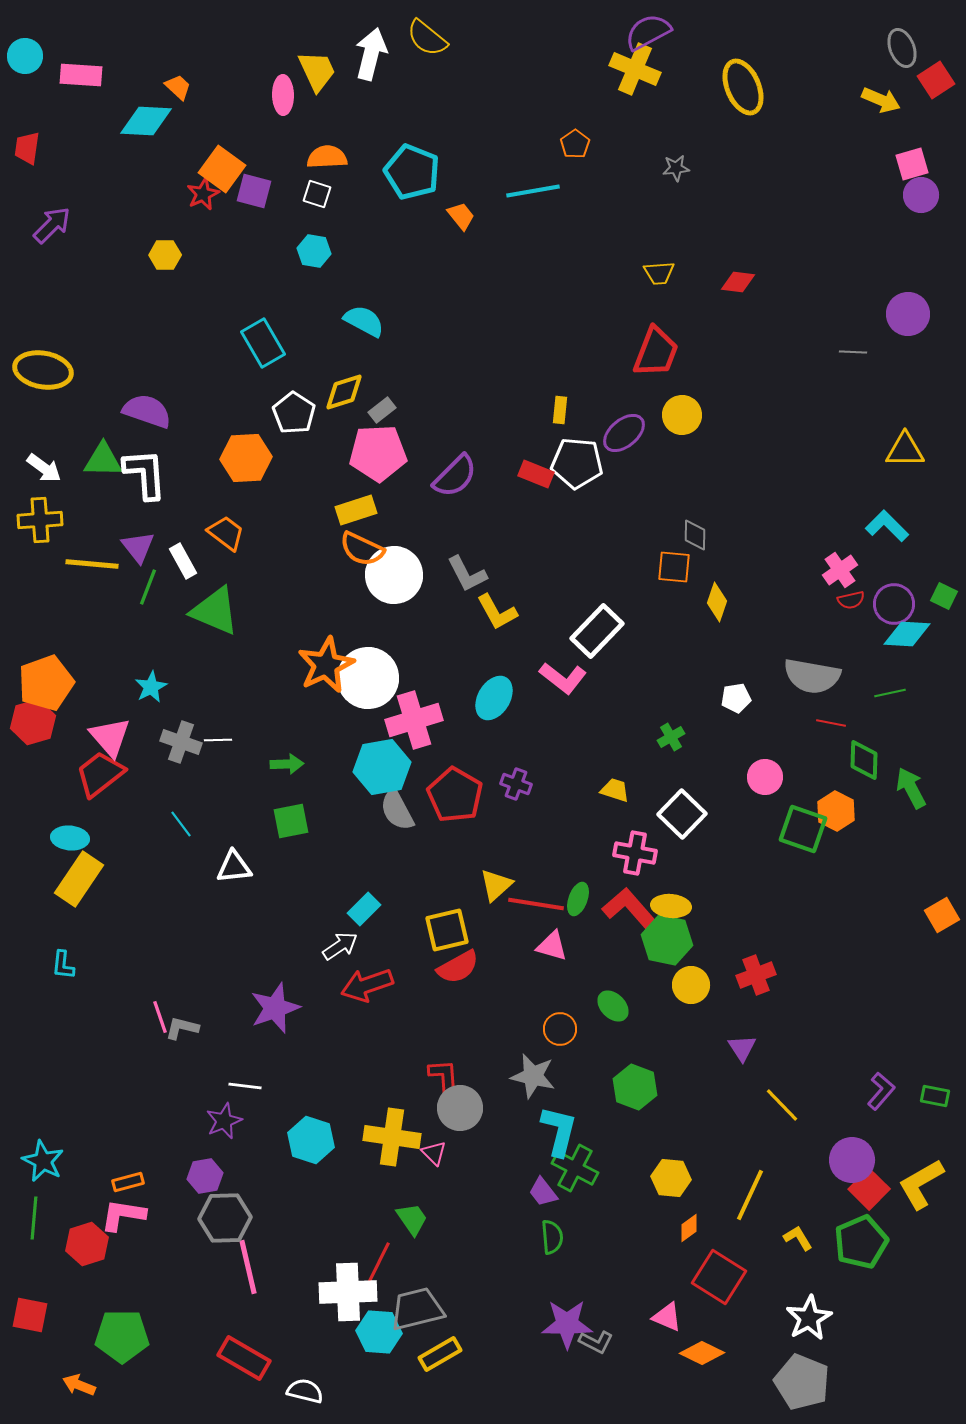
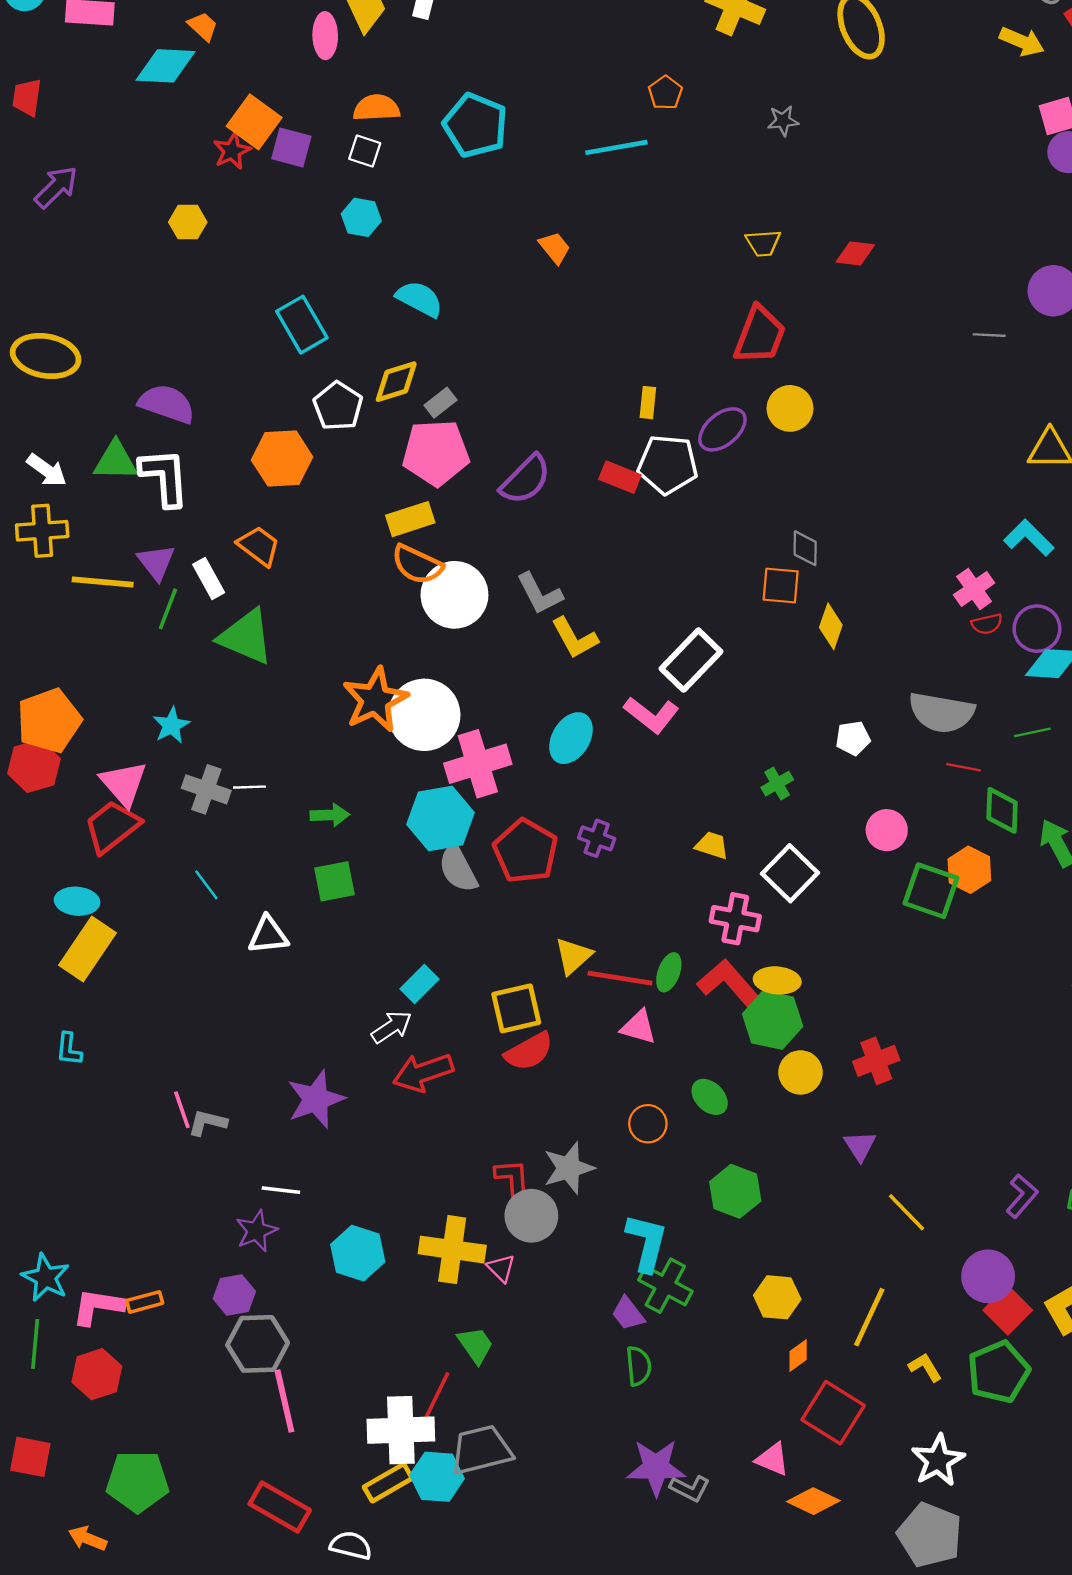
orange trapezoid: (461, 216) -> (555, 248), moved
gray star: (533, 1076) -> (569, 1168), moved, turned -30
pink L-shape: (123, 1215) -> (98, 1307), moved
yellow rectangle: (440, 1354) -> (388, 1483), moved

